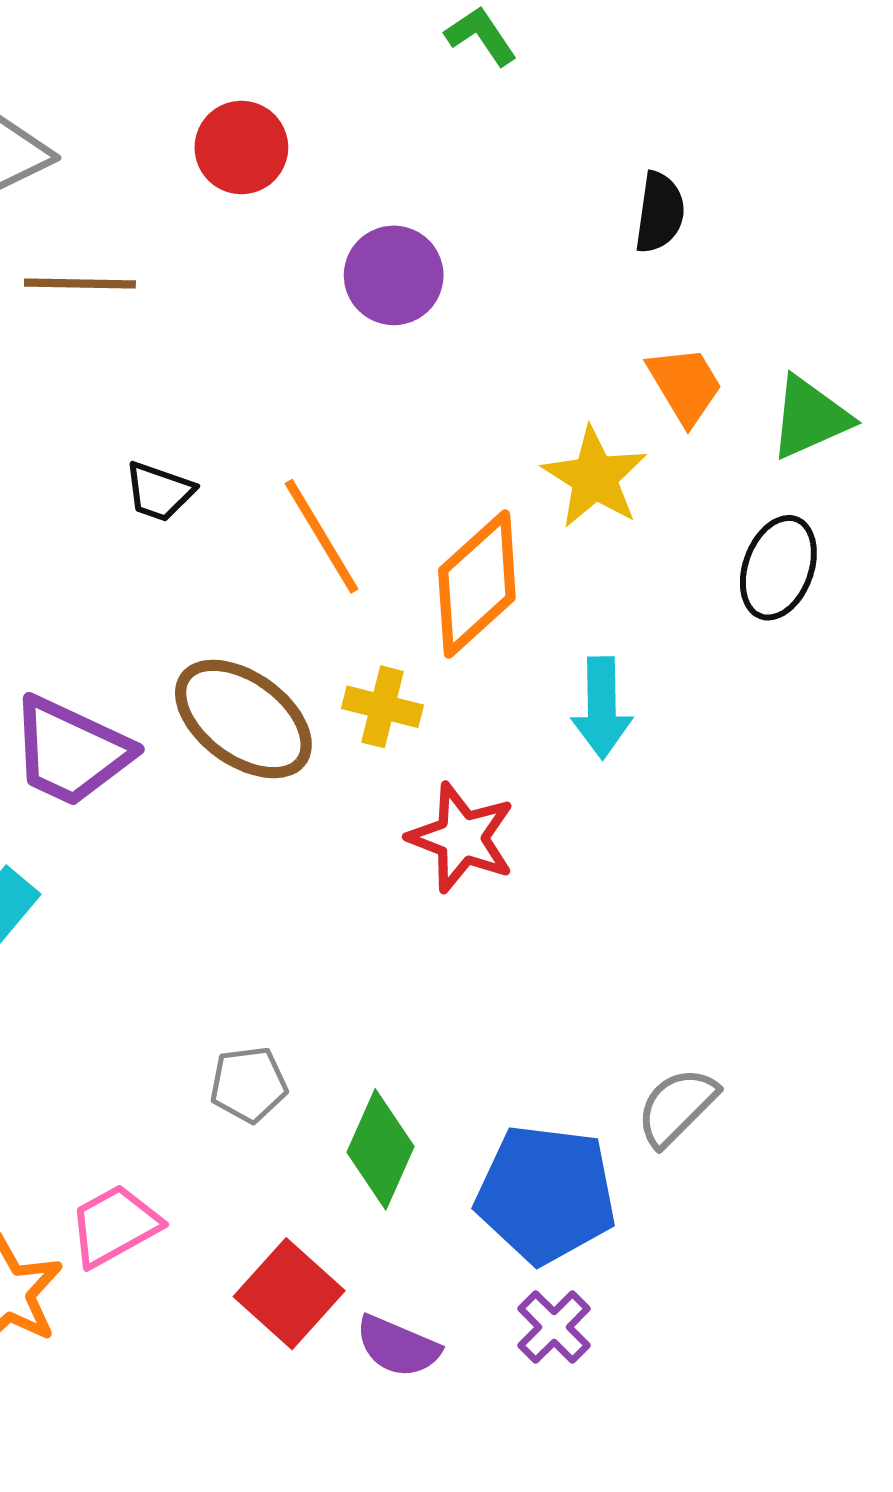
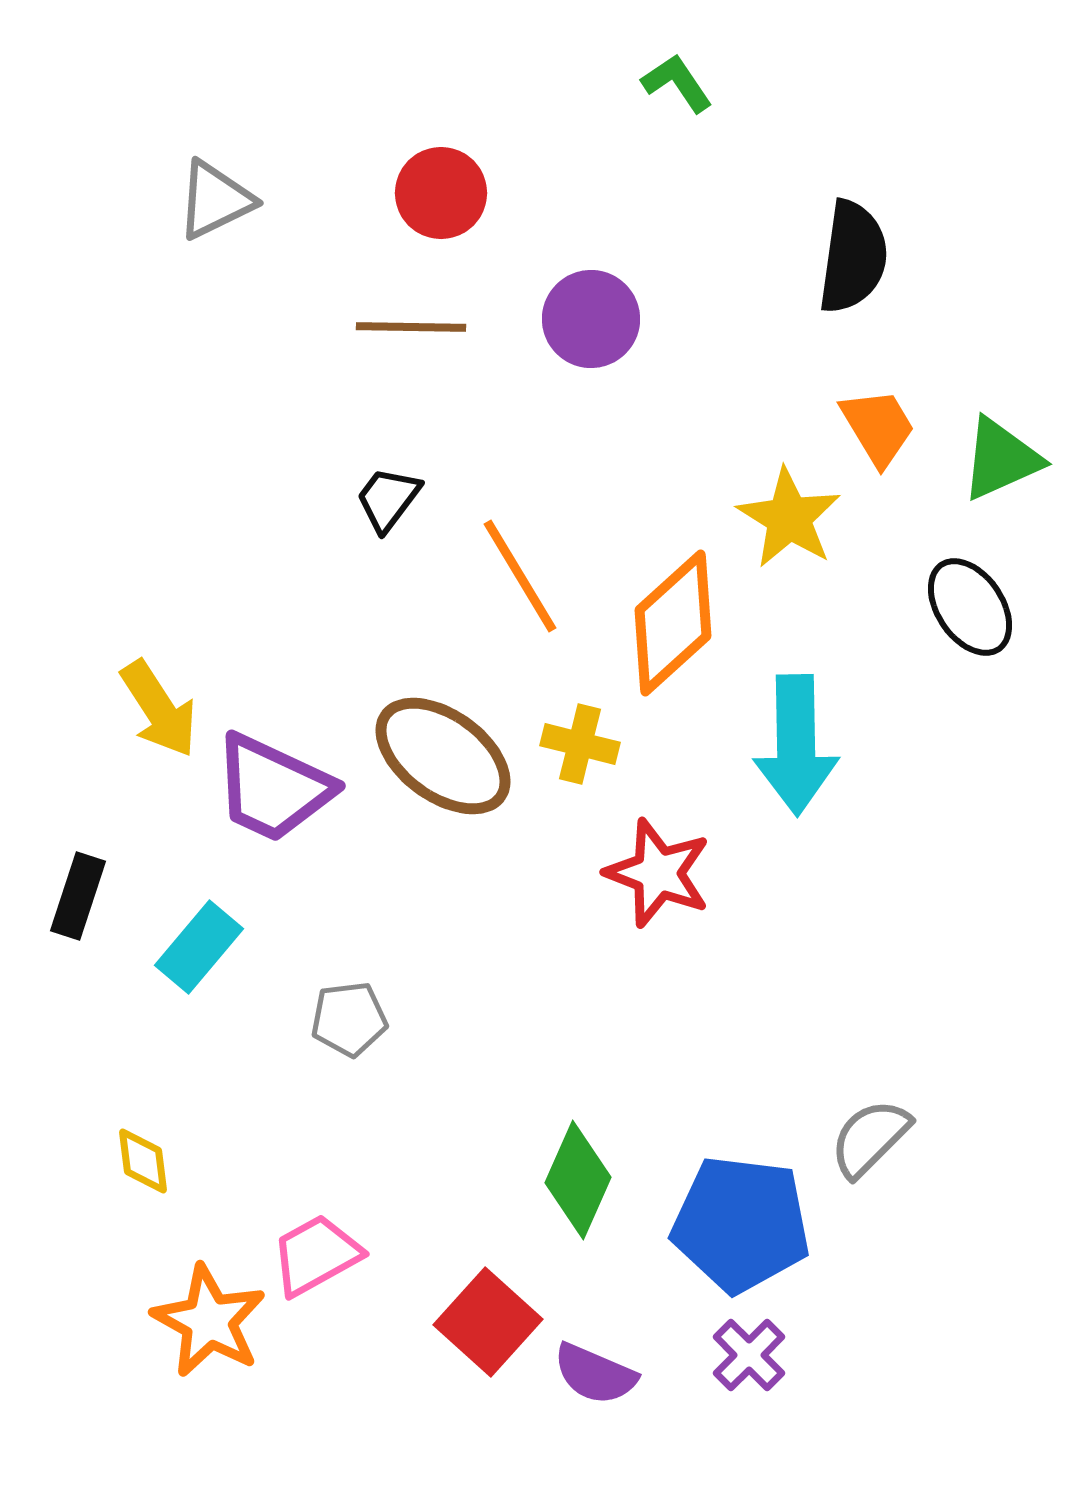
black semicircle: (660, 212) -> (853, 257), size x1.4
brown line: (80, 284) -> (411, 327), moved
black trapezoid: (159, 492) -> (388, 499), moved, turned 108
black ellipse: (778, 568) -> (970, 607), turned -54
cyan arrow: (602, 708) -> (796, 745), size x1.4
gray pentagon: (248, 1084) -> (349, 1019), moved

